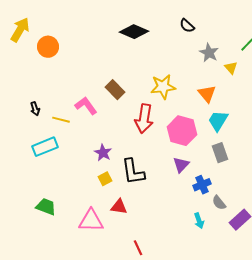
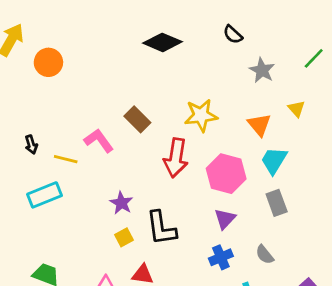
yellow triangle: (231, 68) -> (296, 109), moved
blue cross: (202, 185) -> (221, 257), moved
gray semicircle: (219, 203) -> (265, 255), moved

